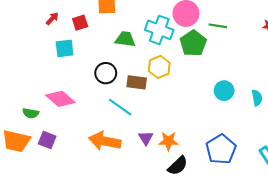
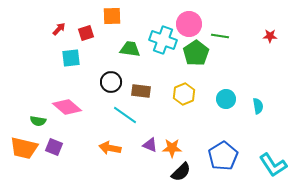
yellow hexagon: (159, 67) -> (184, 94), moved
purple triangle: (146, 138) -> (150, 145), turned -35
orange arrow: (105, 141) -> (110, 148), size x0.7

